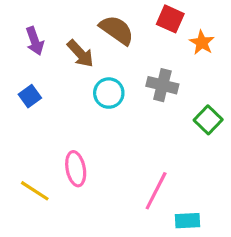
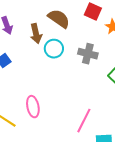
brown arrow: (80, 54) -> (36, 34), turned 30
cyan circle: (109, 93) -> (54, 49), moved

